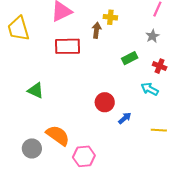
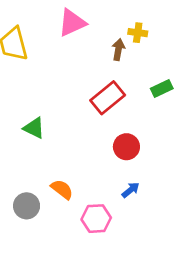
red rectangle: (68, 46) -> (108, 98), moved, turned -40
blue arrow: (125, 118) -> (131, 190), moved
orange semicircle: (58, 135) -> (62, 189), size x0.7

